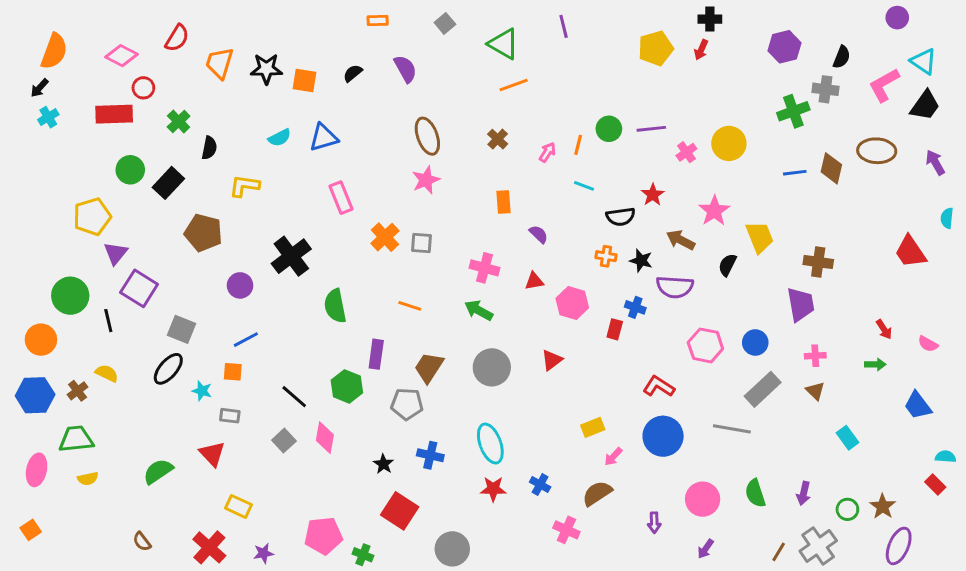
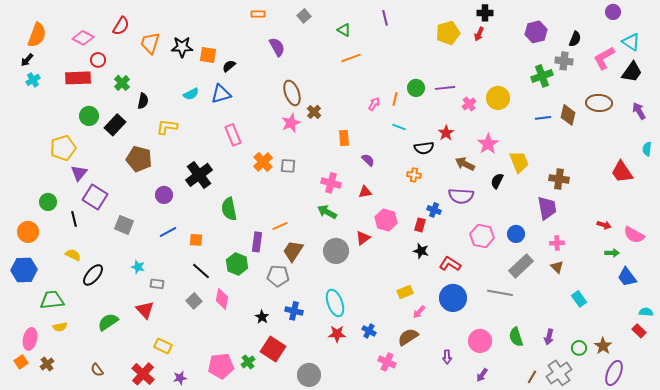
green triangle: (503, 44) -> (344, 30), size x0.6
black semicircle: (353, 73) -> (229, 66), moved
brown cross: (498, 139) -> (314, 112), moved
black star: (641, 261) -> (421, 251), moved
green circle: (70, 296) -> (48, 202), size x0.7
pink hexagon: (572, 303) -> (386, 220), moved
orange line: (410, 306) -> (280, 226), moved, turned -42
red arrow: (884, 329) -> (604, 225), turned -40
pink semicircle: (928, 344) -> (634, 235), size x1.5
red triangle: (552, 360) -> (363, 238), moved
green arrow: (875, 364) -> (612, 253), moved
black ellipse: (168, 369) -> (93, 275), moved
orange square: (233, 372) -> (196, 240), moved
brown cross: (78, 391) -> (47, 364), moved
pink ellipse: (37, 470) -> (30, 339), moved
green cross: (363, 555) -> (248, 362), moved, turned 32

